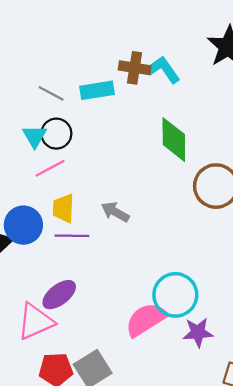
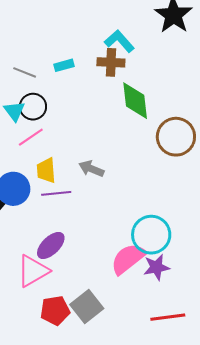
brown cross: (135, 68) -> (111, 62), moved
cyan rectangle: (97, 90) -> (64, 65), size x0.7
purple star: (198, 332) -> (156, 267), moved

